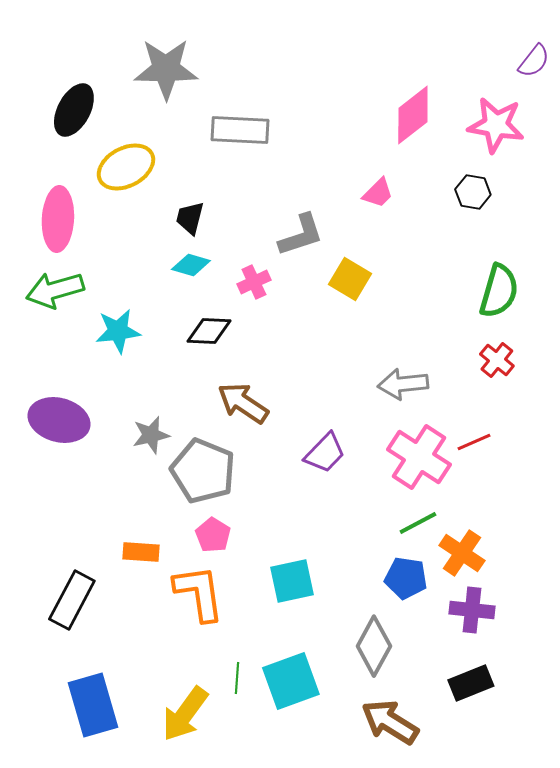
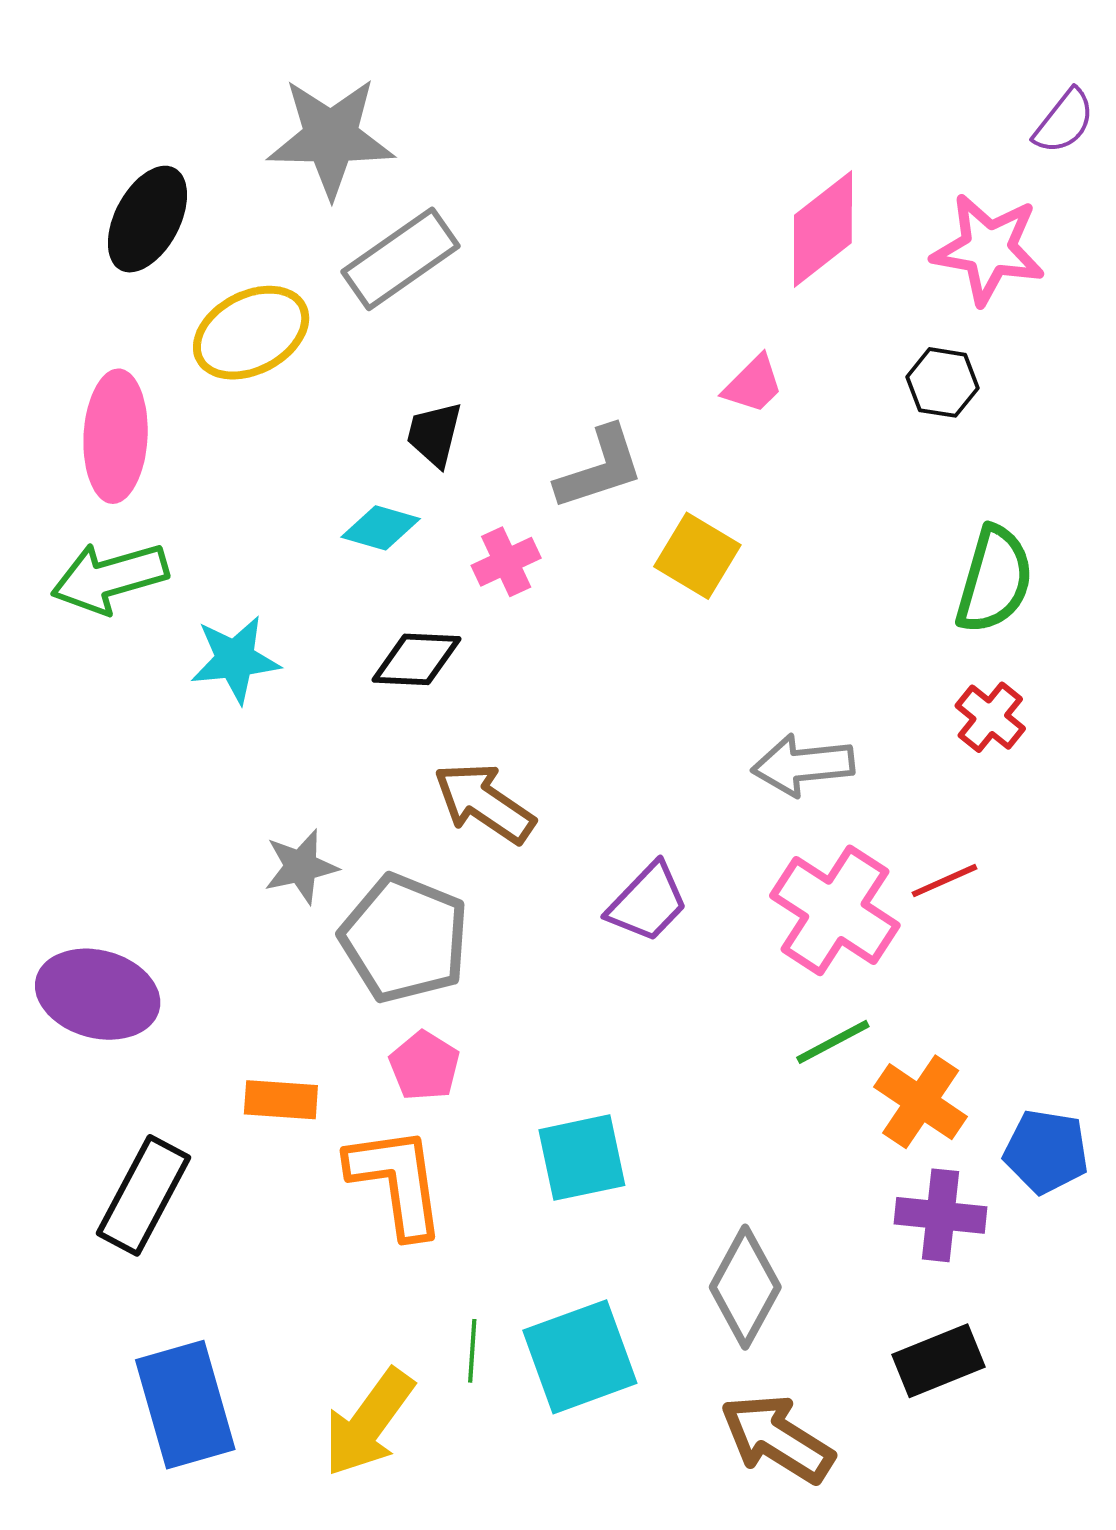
gray rectangle: (240, 130) -> (401, 259), moved, turned -38
black trapezoid: (190, 218) -> (434, 434), moved
purple ellipse: (59, 420) -> (98, 994), moved
blue pentagon: (406, 578) -> (1046, 1152), moved

